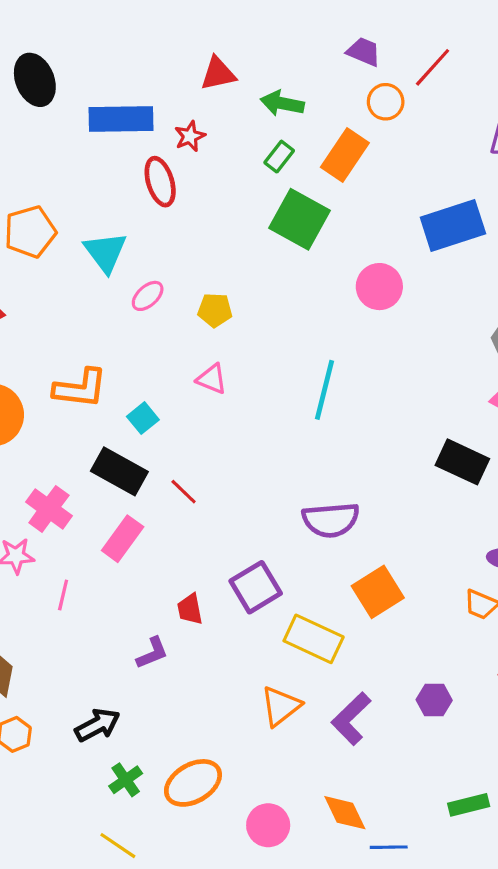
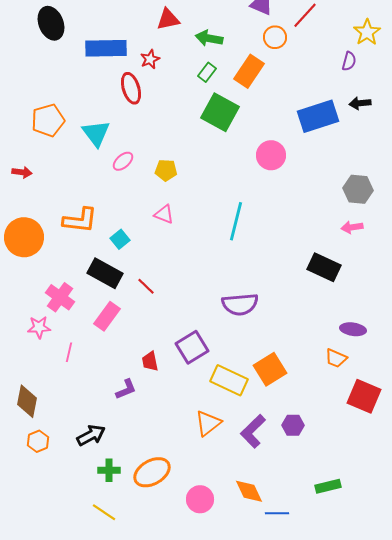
orange square: (378, 592) -> (270, 369), moved
purple hexagon: (434, 700) -> (293, 425), moved
green cross: (126, 780) -> (109, 470), turned 35

